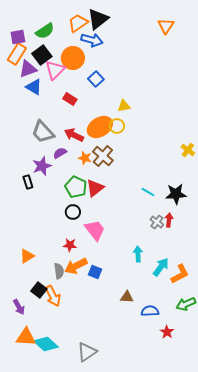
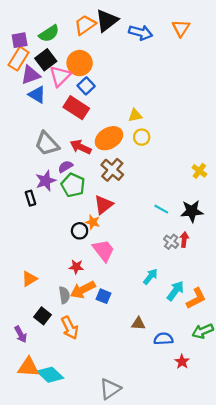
blue arrow: (92, 40) -> (141, 33), moved
blue square: (96, 79) -> (86, 86), moved
red rectangle: (70, 99) -> (76, 108), size x1.6
yellow circle: (117, 126) -> (142, 137), moved
yellow cross: (188, 150) -> (199, 171), moved
orange star: (85, 158) -> (93, 222), moved
green pentagon: (76, 187) -> (73, 185), moved
cyan arrow: (138, 254) -> (150, 277), turned 42
orange arrow: (53, 296) -> (70, 328), moved
gray triangle: (87, 352) -> (110, 389), moved

